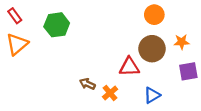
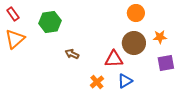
brown arrow: (87, 84) -> (72, 54), moved
blue triangle: (152, 95) -> (125, 81), moved

